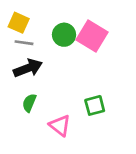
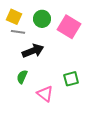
green circle: (64, 35) -> (42, 19), moved
black arrow: (28, 68) -> (33, 51), moved

